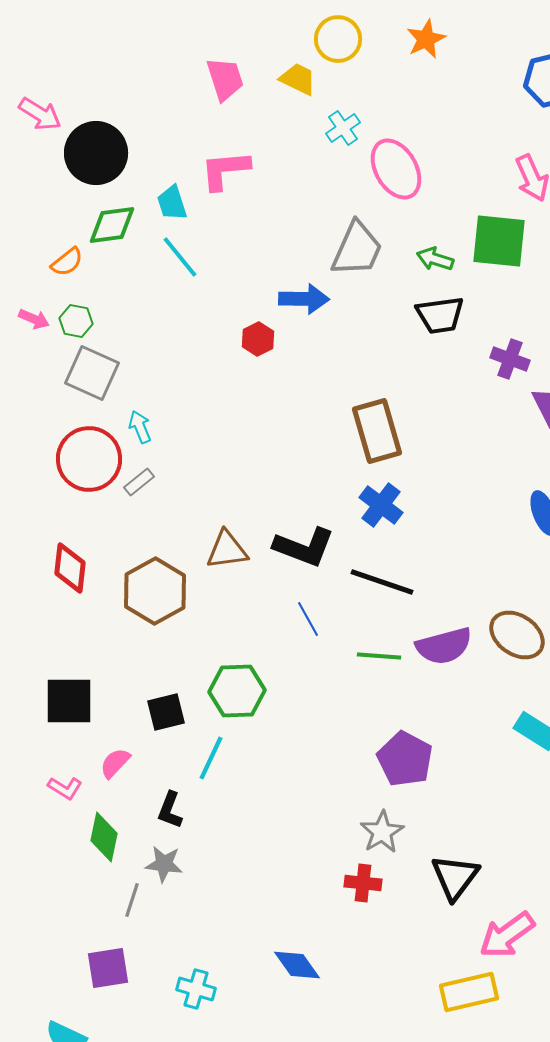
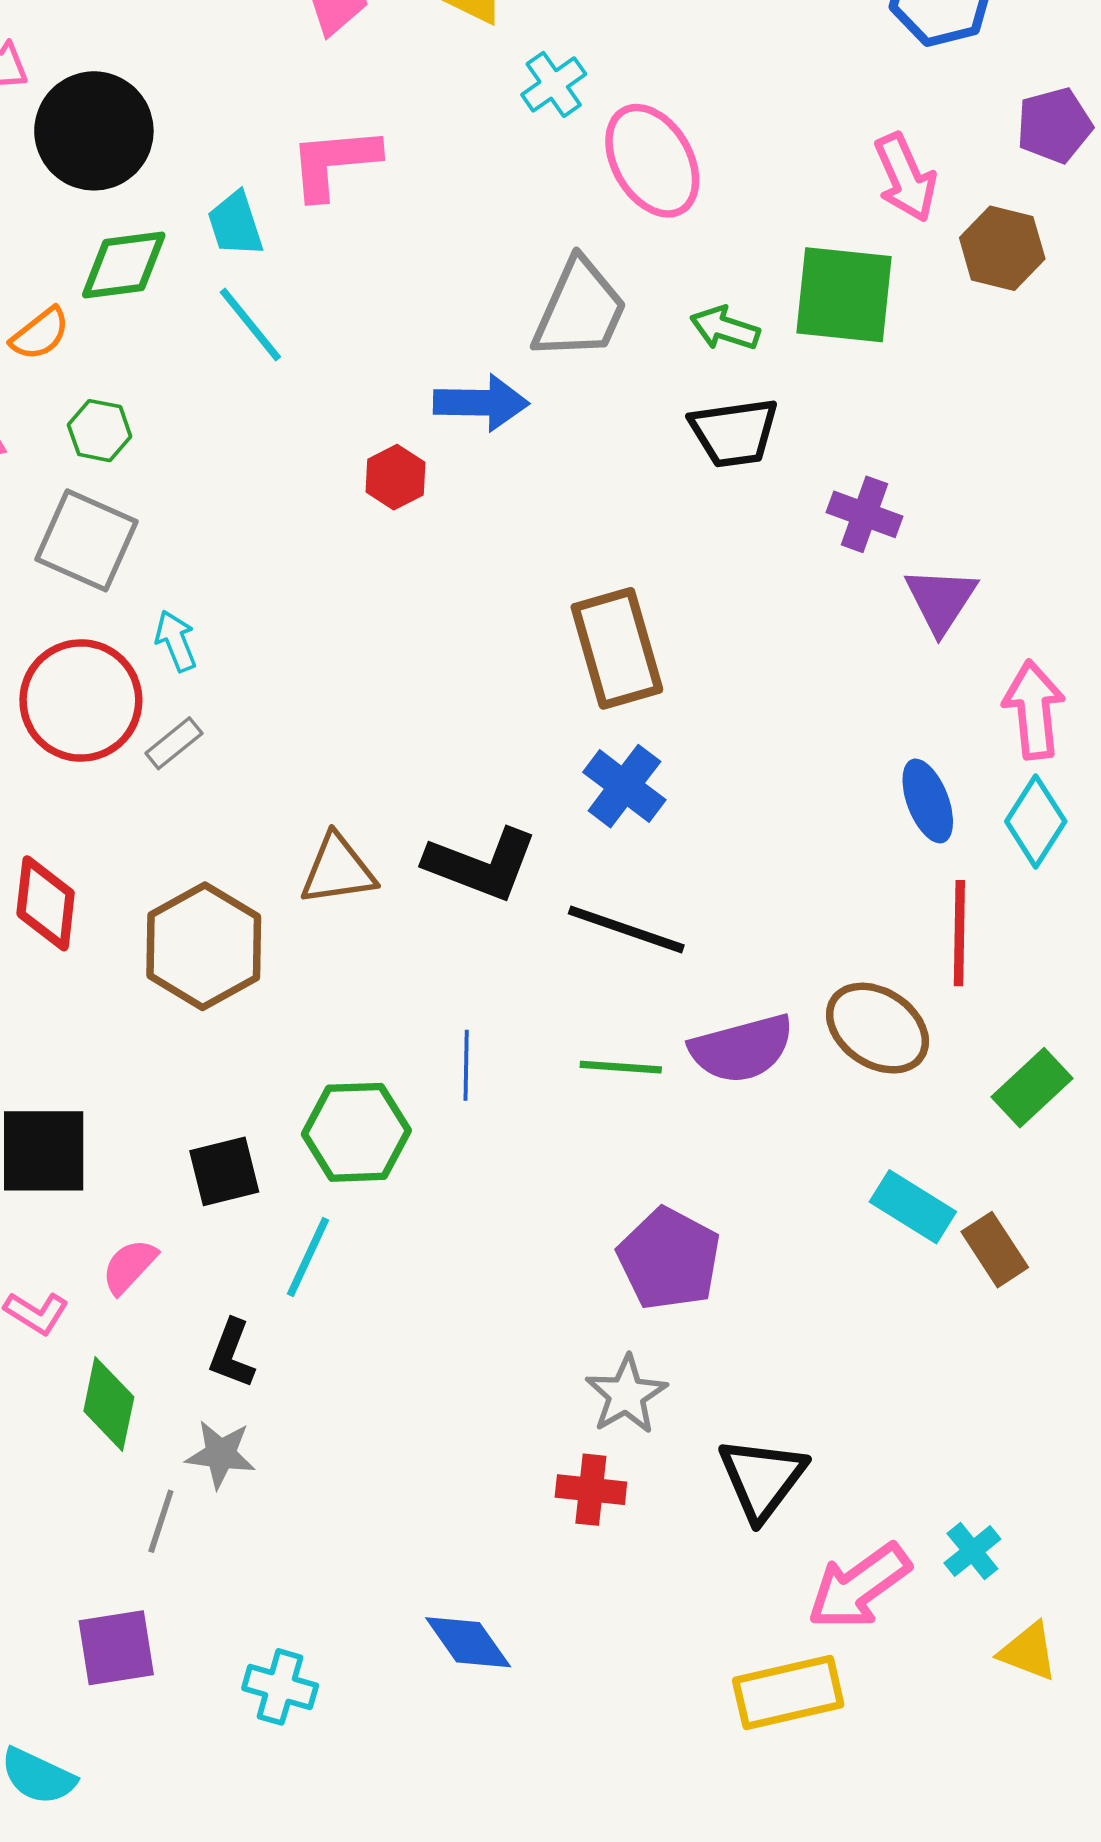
green hexagon: (76, 321) -> (100, 431), moved
blue line: (308, 619) -> (466, 1065), moved, turned 30

